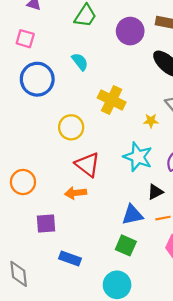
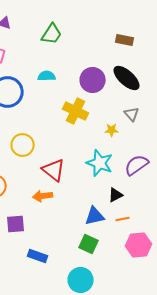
purple circle: (130, 31) -> (93, 80), moved
cyan semicircle: (80, 62) -> (47, 76), turned -54
yellow circle: (71, 127) -> (23, 145), moved

